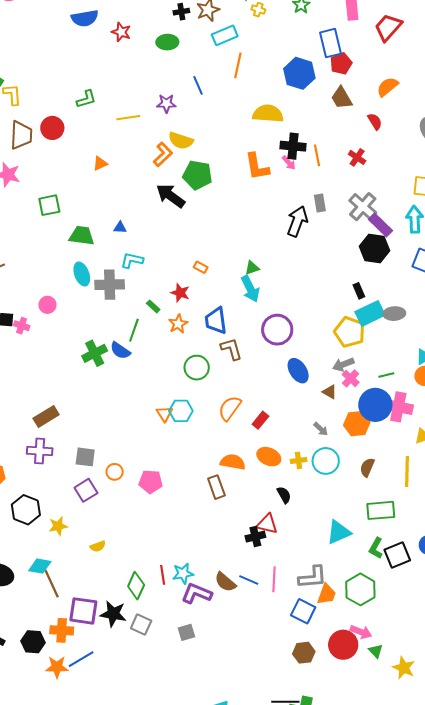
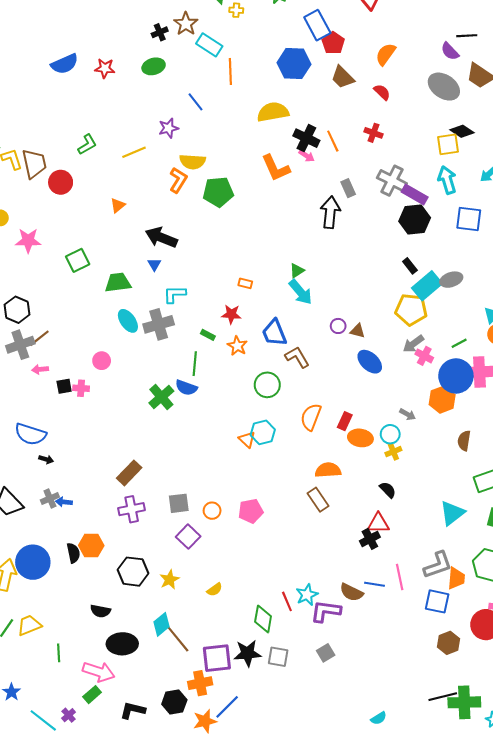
cyan rectangle: (225, 35) -> (209, 45), turned 70
brown trapezoid: (21, 135) -> (34, 164), moved
black cross: (293, 146) -> (306, 138), turned 35
black arrow: (171, 196) -> (161, 237), moved
blue triangle: (120, 228) -> (154, 264), turned -48
purple circle: (277, 330) -> (338, 326), size x0.5
brown triangle: (330, 392) -> (358, 331), moved
orange ellipse: (269, 457) -> (360, 438), moved
cyan circle: (326, 461) -> (390, 434), moved, size x0.7
cyan diamond: (40, 566) -> (162, 624), turned -35

